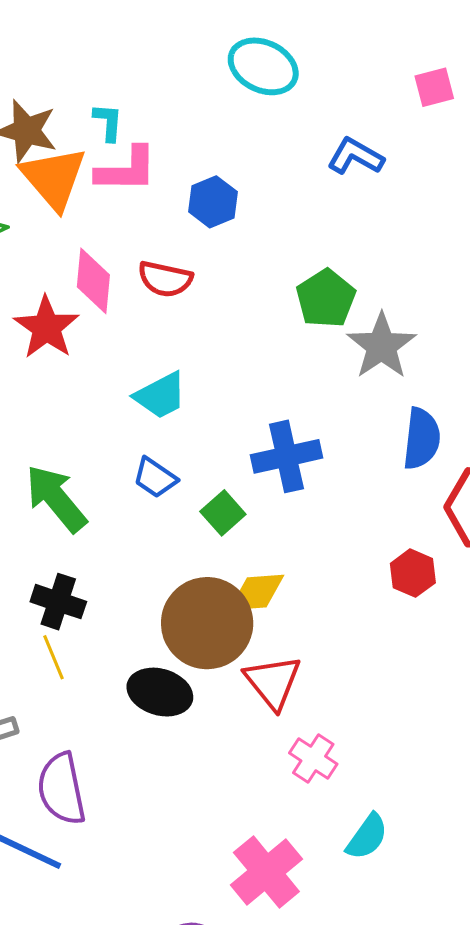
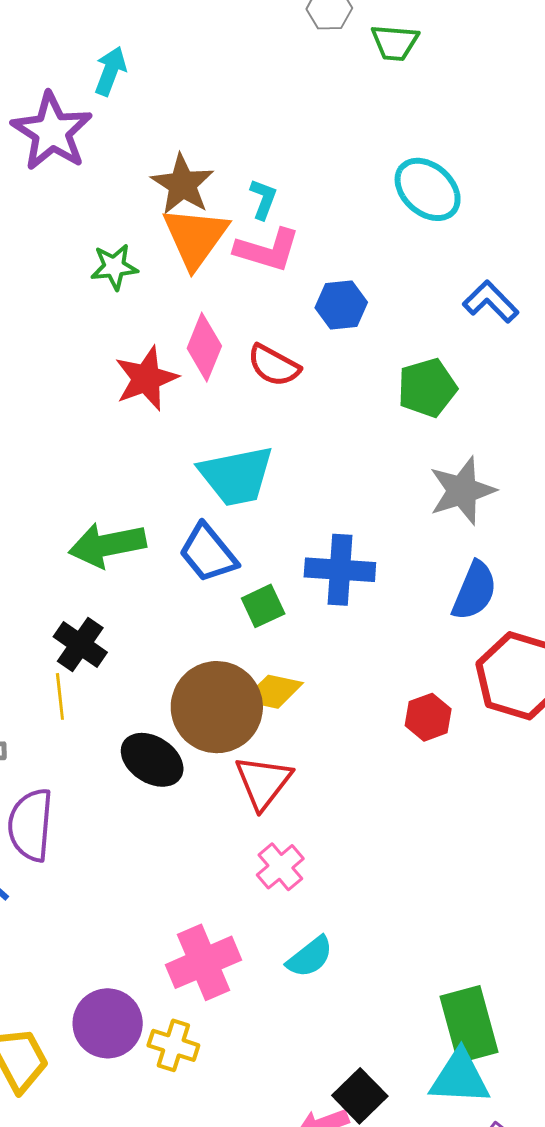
green pentagon: (326, 298) -> (427, 388), moved
cyan trapezoid: (160, 395) -> (236, 476), size x1.4
blue trapezoid: (155, 478) -> (208, 553), size x1.4
green arrow: (56, 498) -> (107, 545), turned -78

